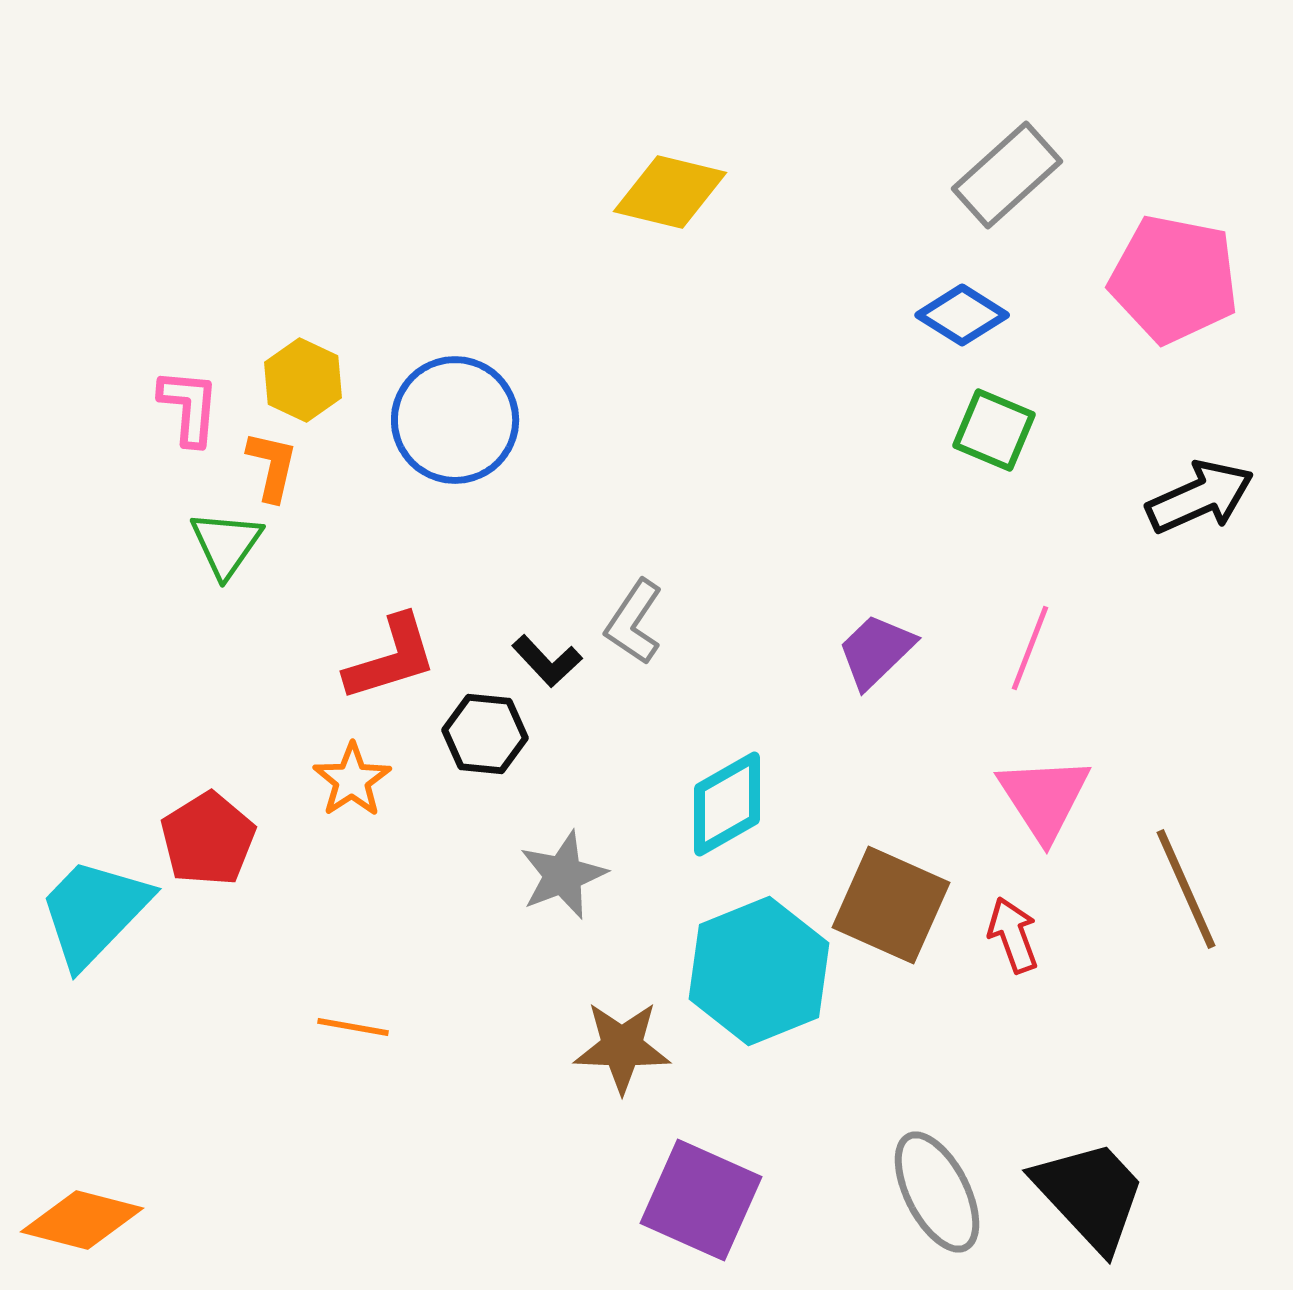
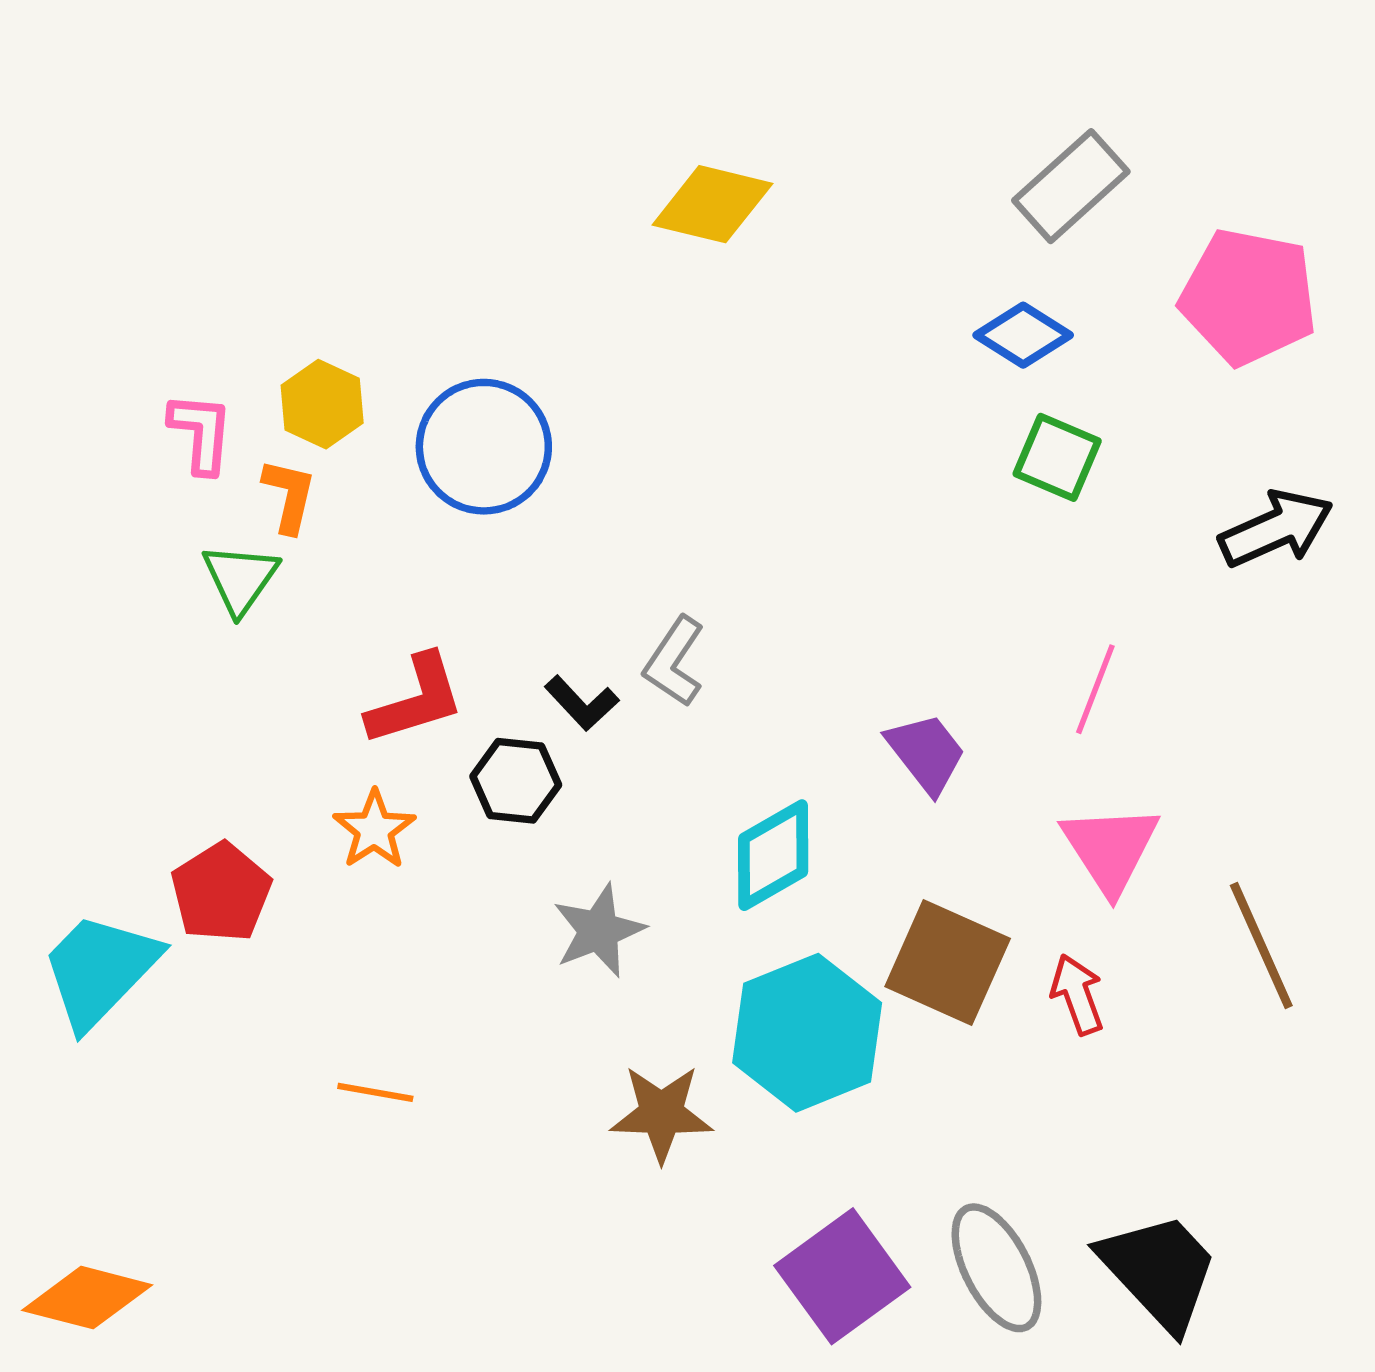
purple trapezoid: (876, 651) -> (926, 753), moved, turned 96
purple square: (701, 1200) -> (842, 1276), moved, turned 30

